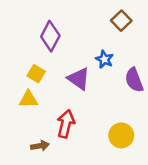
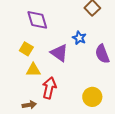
purple diamond: (50, 36) -> (37, 20), turned -45
yellow triangle: (28, 99) -> (33, 70), moved

